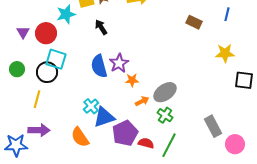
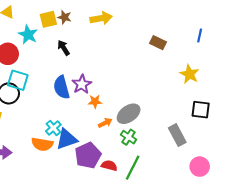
cyan star: (66, 14) -> (28, 35), turned -30
blue line: (227, 14) -> (200, 36), moved
yellow star: (225, 53) -> (189, 74), turned 30
black square: (244, 80) -> (201, 110), moved
gray rectangle: (213, 126) -> (177, 135), moved
orange semicircle: (80, 137) -> (42, 144), moved, turned -45

